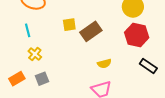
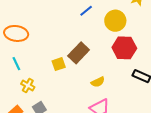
yellow square: (69, 25) -> (59, 64), moved

